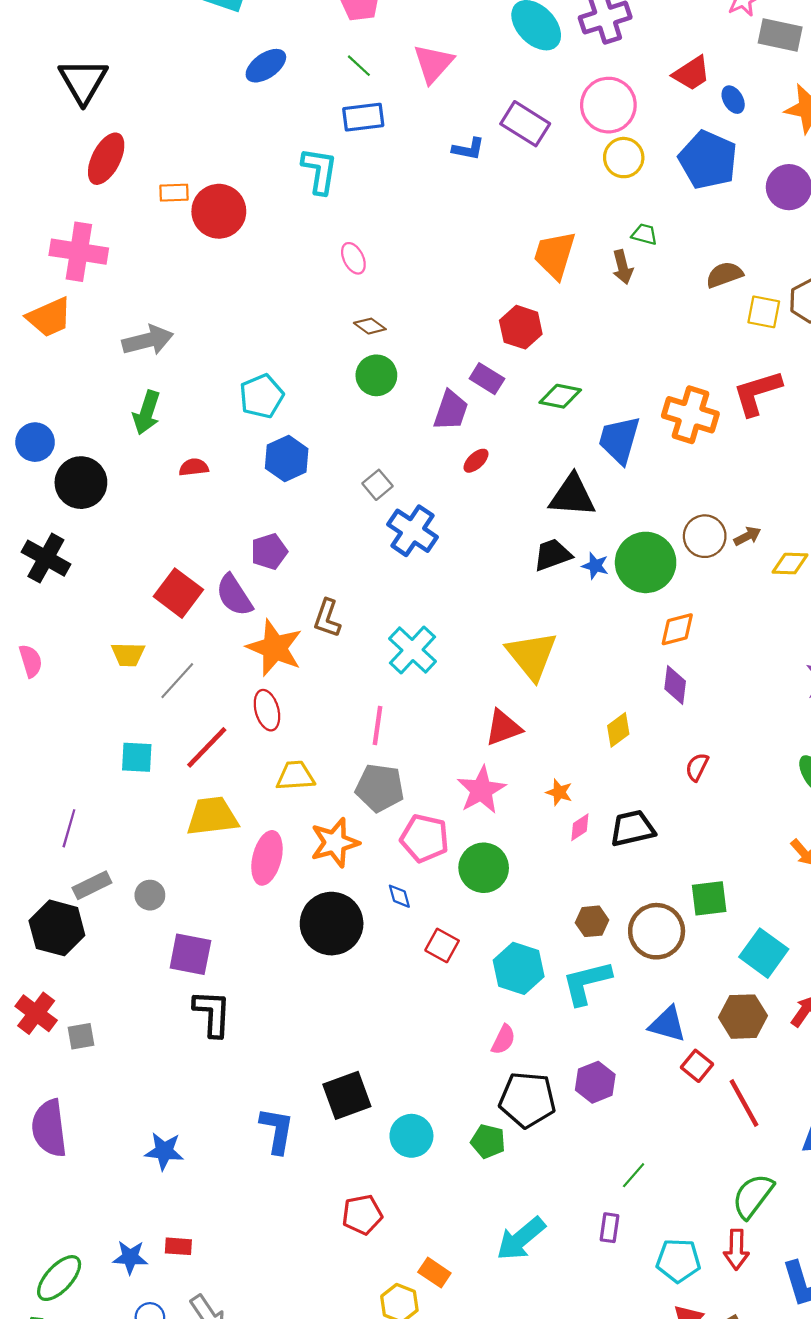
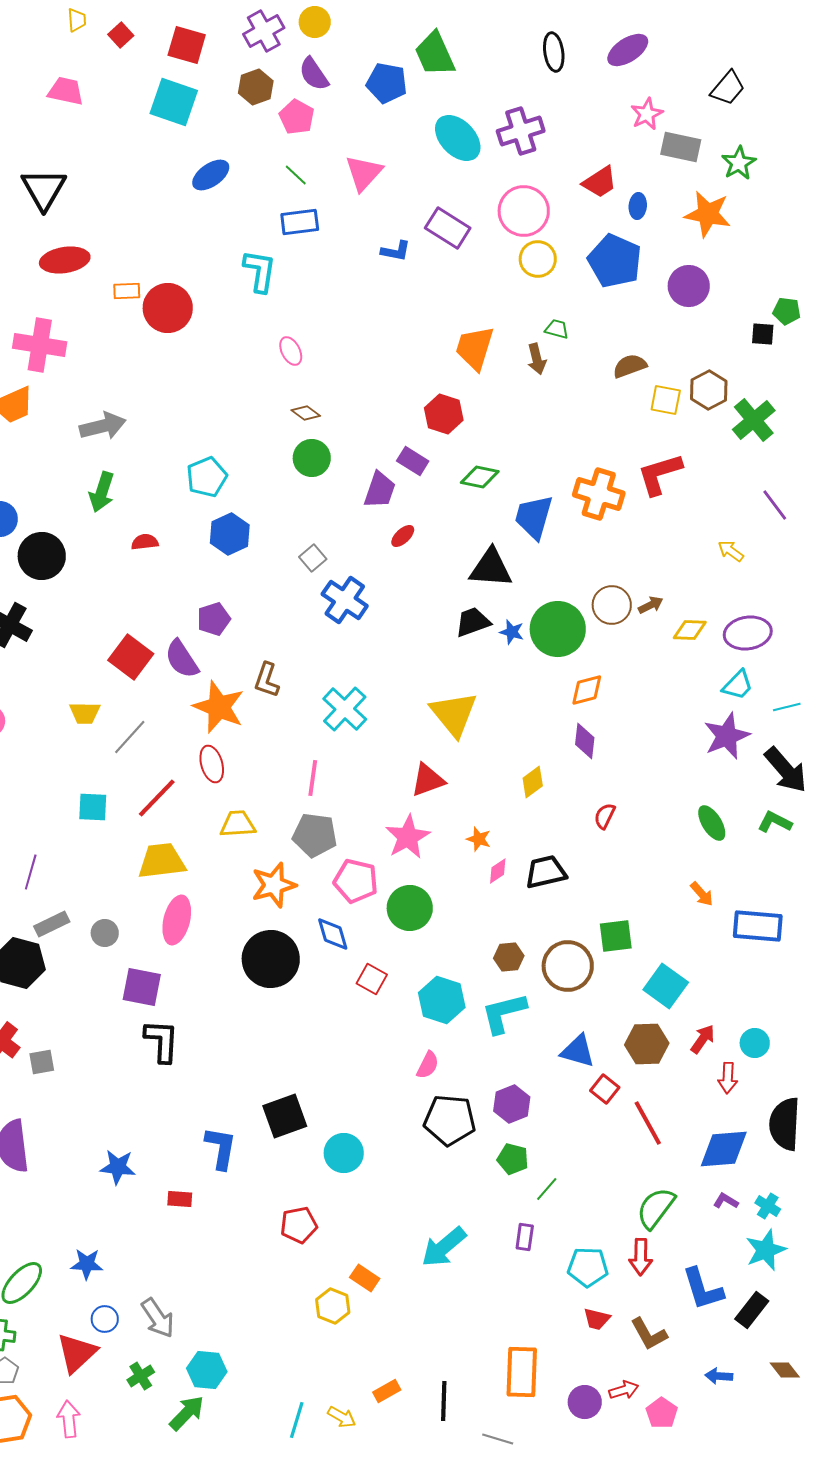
blue ellipse: (733, 100) -> (638, 206), turned 35
red ellipse: (106, 159) -> (65, 260), turned 54
pink ellipse: (267, 858) -> (177, 920), moved
blue diamond: (399, 896) -> (333, 934), size x1.5
green pentagon: (488, 1141) -> (513, 1159), moved
red rectangle: (178, 1246) -> (180, 1199), moved

